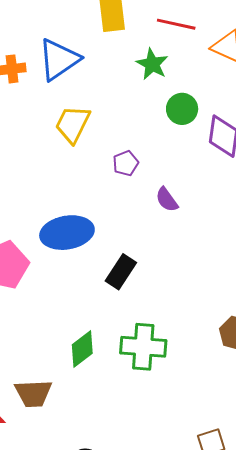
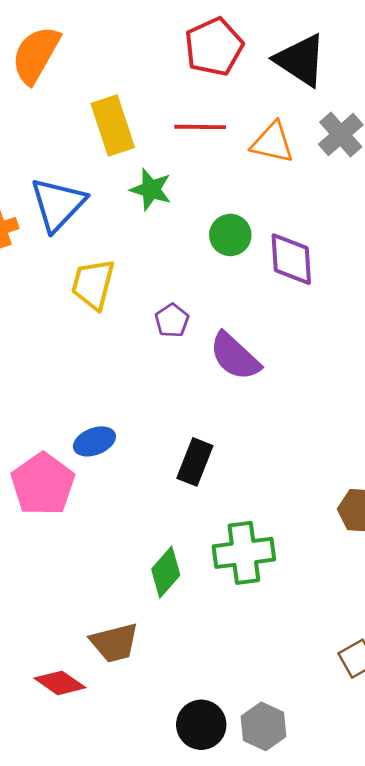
green star: (152, 64) -> (151, 189), moved
purple semicircle: (167, 200) -> (235, 356), size x1.6
blue ellipse: (67, 233) -> (94, 441), moved, size x0.6

